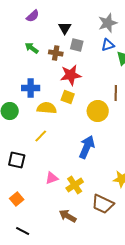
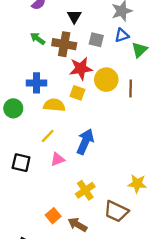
gray square: (77, 45) -> (96, 40), moved
brown cross: (56, 53) -> (64, 44), size x1.5
yellow circle: (98, 111) -> (106, 80), moved
blue arrow: (87, 147) -> (85, 142), moved
pink triangle: (52, 178) -> (58, 159), moved
orange square: (17, 199) -> (53, 216), moved

